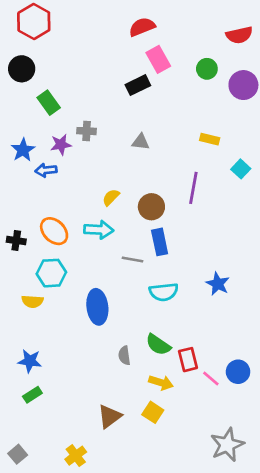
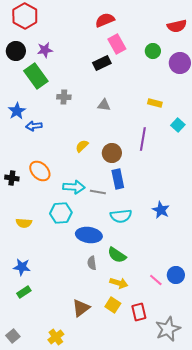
green rectangle: (49, 103) -> (36, 76), size x1.4
purple star: (61, 145) -> (45, 50), moved
cyan arrow: (99, 230) -> (74, 187), moved
cyan hexagon: (51, 273) -> (61, 213), moved
blue ellipse: (97, 307) -> (89, 235), moved, turned -75
red rectangle: (188, 360) -> (139, 312), moved

